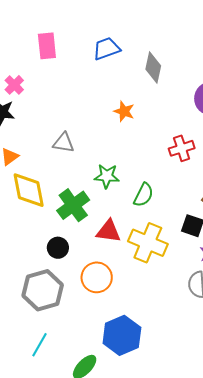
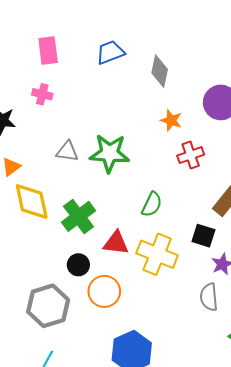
pink cross: (14, 85) -> (42, 94), moved, turned -30
orange star: (124, 111) -> (171, 120), moved
green star: (107, 176) -> (110, 153), moved, size x1.5
black circle: (58, 248) -> (78, 265), moved

